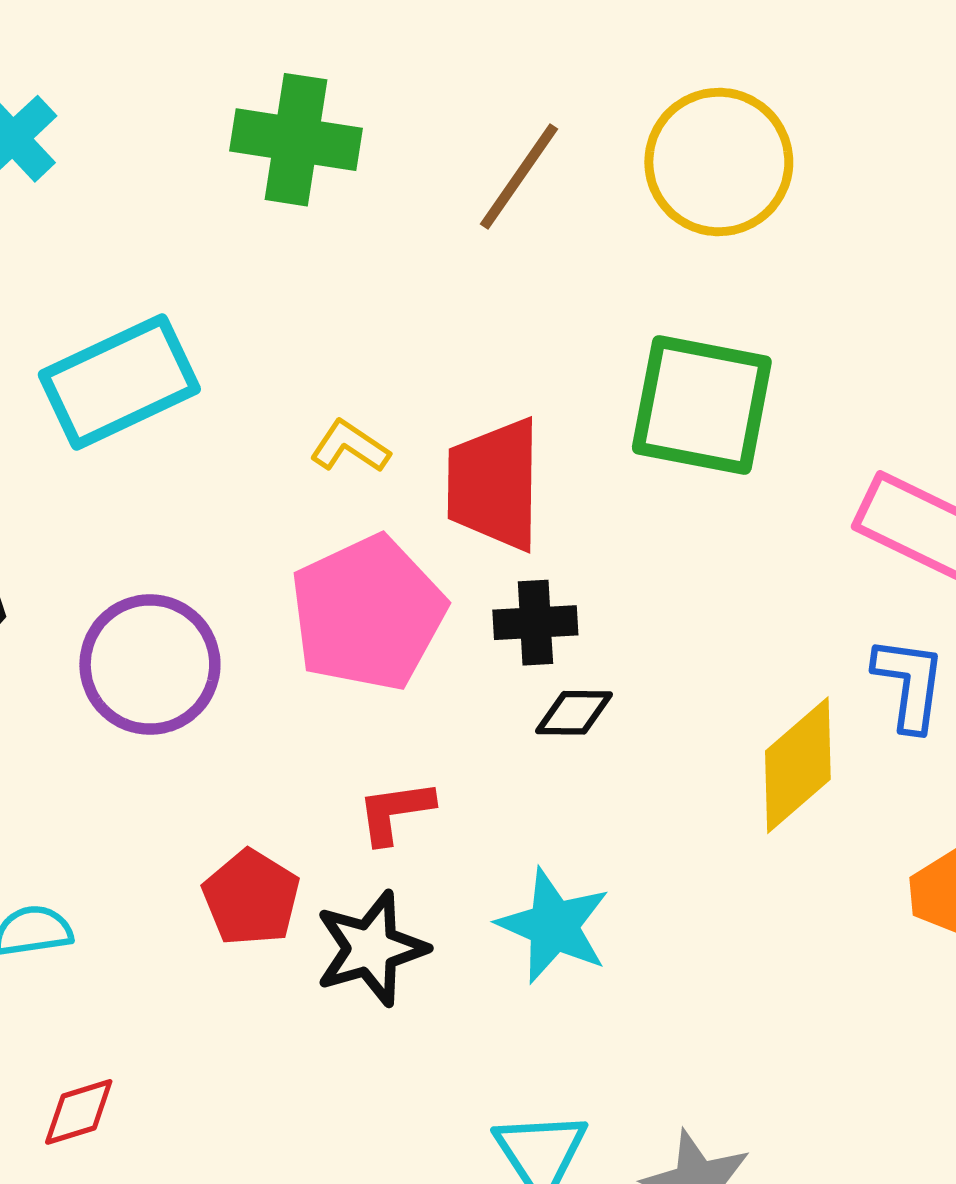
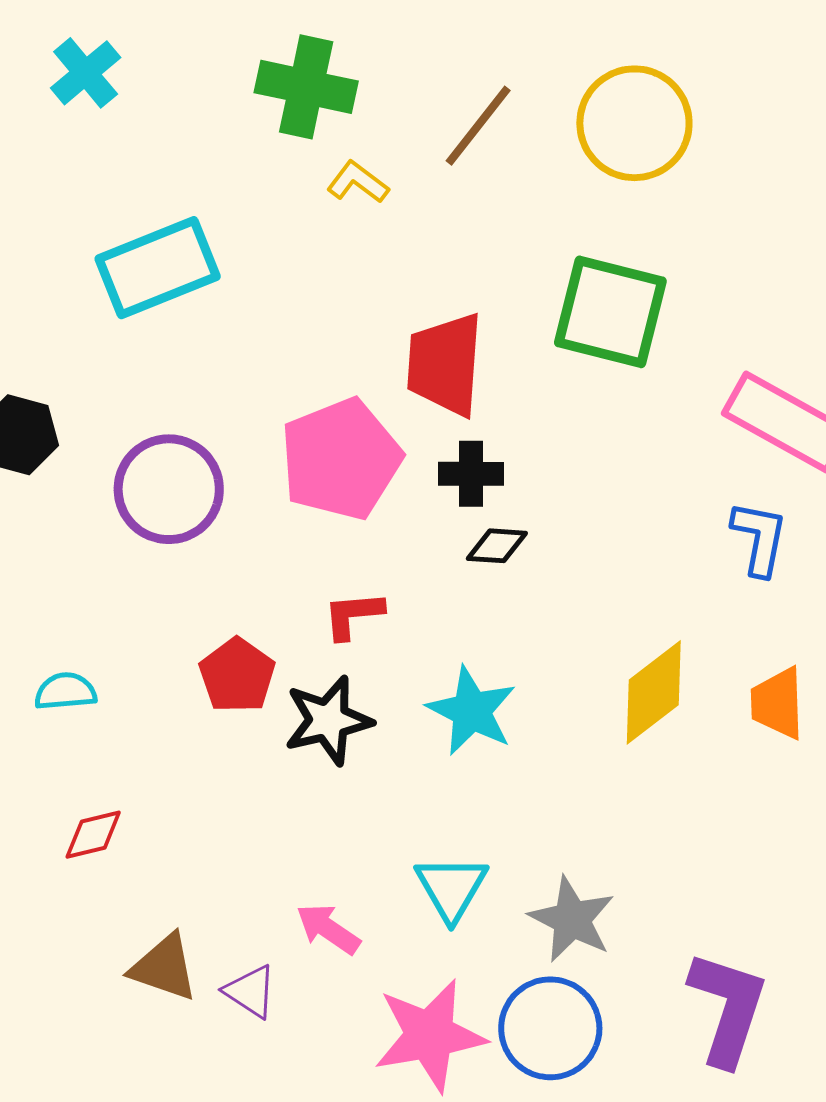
yellow L-shape: (350, 447) -> (358, 182), moved
yellow diamond: (798, 765) -> (654, 692), moved

